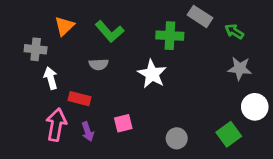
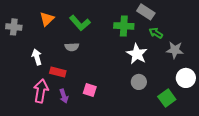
green arrow: (234, 32) -> (156, 33), moved
gray cross: (36, 49) -> (14, 27), moved
white star: (152, 74) -> (137, 54), moved
pink square: (123, 123) -> (90, 90), turned 32
gray circle: (177, 138) -> (139, 82), moved

